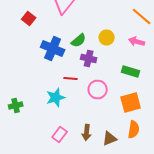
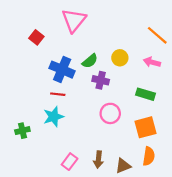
red line: (71, 78) -> (58, 94), moved
cyan star: (56, 98) -> (54, 117), moved

